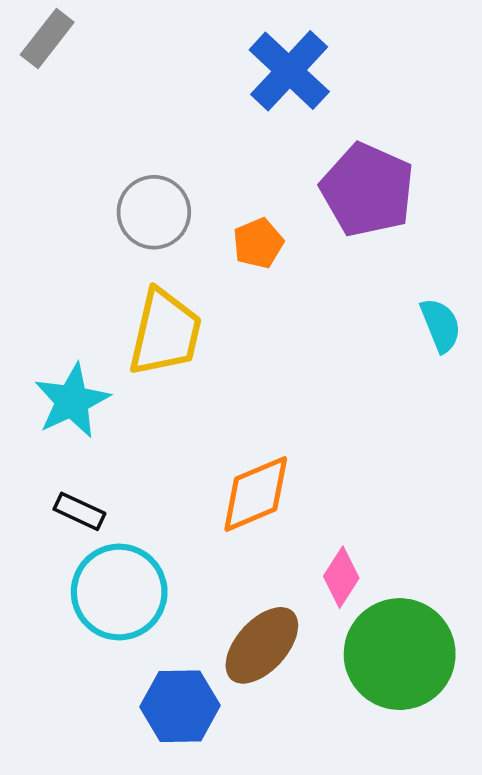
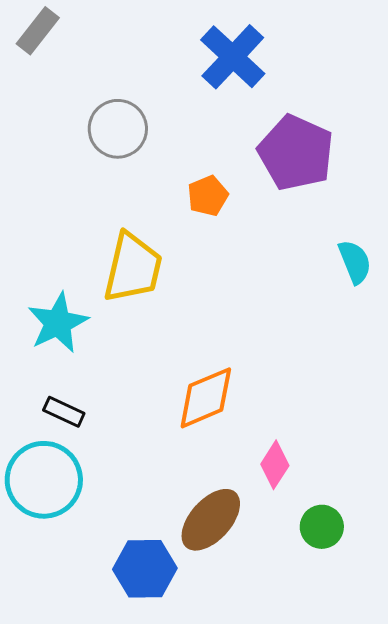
gray circle: (154, 212) -> (118, 129), moved
cyan circle: (119, 592) -> (44, 480), moved
green circle: (400, 654) -> (322, 527), size x0.5

